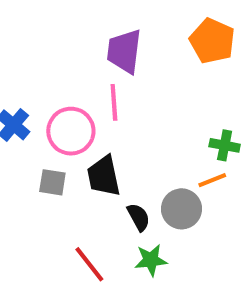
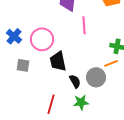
pink line: (114, 102) -> (84, 25), moved
gray square: (52, 182) -> (23, 65), moved
red line: (89, 264) -> (51, 104), turned 54

